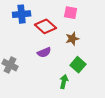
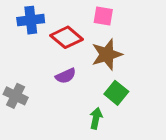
brown star: (72, 39) -> (107, 54), size x1.5

